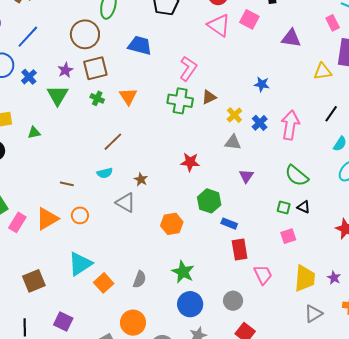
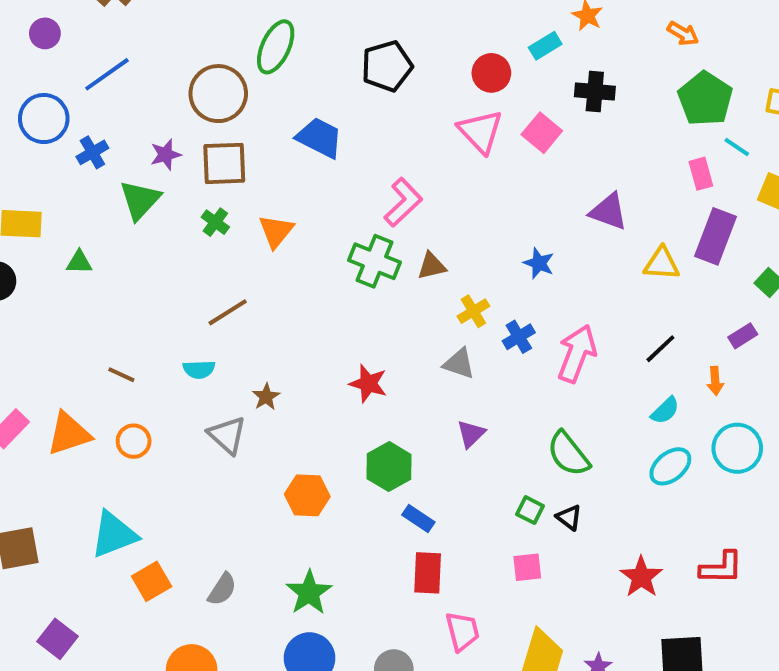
purple triangle: (291, 38) -> (609, 212), moved

